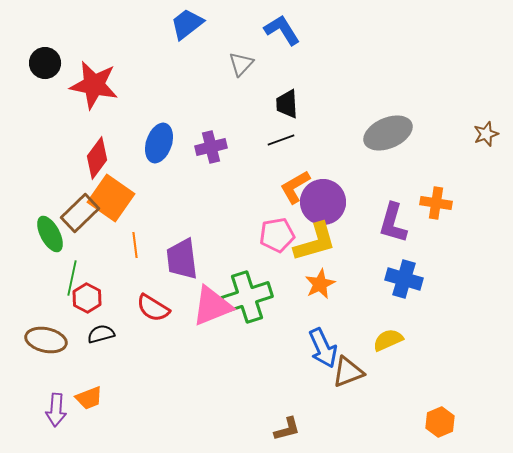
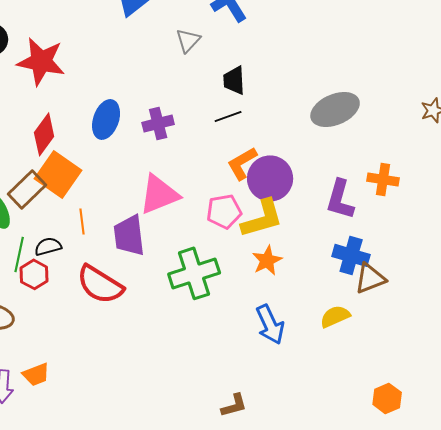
pink triangle: (212, 306) -> (159, 194), moved
red semicircle: (153, 308) -> (100, 284), size x1.4
black semicircle: (101, 334) -> (48, 246), moved
brown triangle: (348, 372) -> (370, 278), moved

